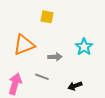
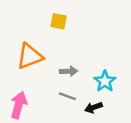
cyan star: (84, 47) -> (105, 81), moved
gray line: (42, 77) -> (67, 96), moved

